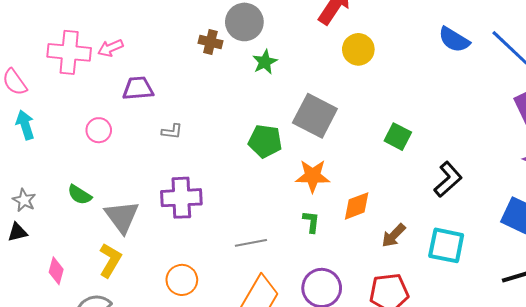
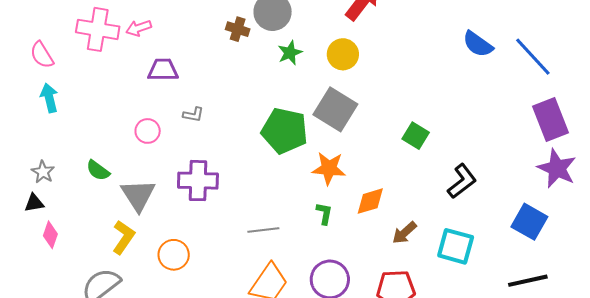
yellow circle: (358, 49) -> (343, 54), moved
pink circle: (99, 130) -> (148, 131), moved
green pentagon: (265, 141) -> (285, 131), size x1.4
pink diamond: (56, 271) -> (50, 235), moved
orange circle: (182, 280) -> (174, 255), moved

